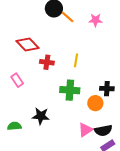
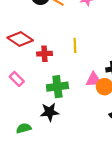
green cross: (70, 90) -> (57, 87), moved
pink triangle: (85, 130) -> (94, 80), moved, turned 42

